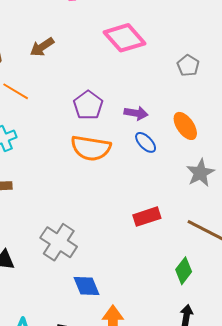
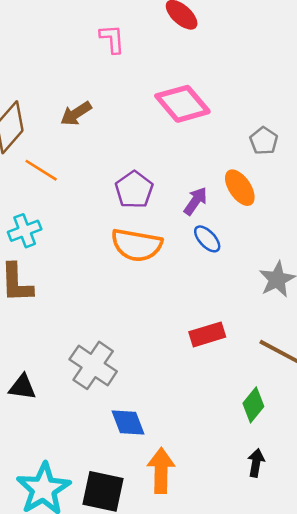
purple arrow: (136, 113) -> (196, 201), turned -65
orange ellipse: (185, 126) -> (240, 188), moved

